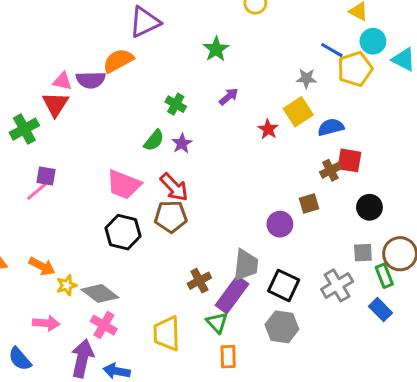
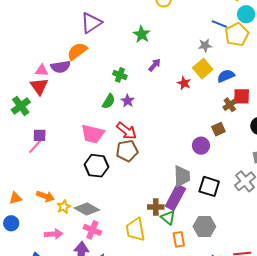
brown cross: (199, 281) -> (156, 207), moved, turned 35
gray hexagon: (282, 327) -> (204, 227), moved

